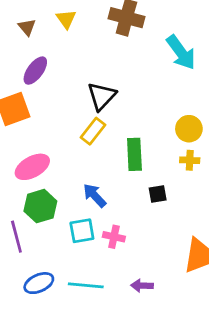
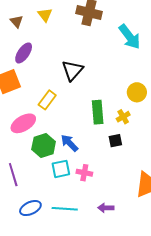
yellow rectangle: (93, 131) -> (47, 100), moved
yellow cross: (190, 160) -> (123, 117), moved, turned -32
green hexagon: (40, 206) -> (44, 146), moved

